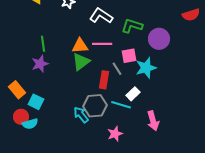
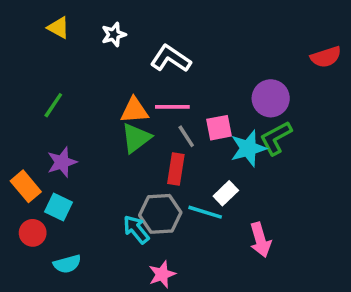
green L-shape: (132, 26) -> (276, 138), moved, turned -45
green line: (43, 44) -> (53, 105), moved, turned 42
purple star: (40, 64) -> (62, 162), moved
gray line: (117, 69) -> (186, 136), moved
cyan semicircle: (30, 124) -> (67, 264), moved
pink star: (115, 134) -> (162, 274), moved

